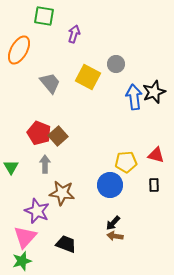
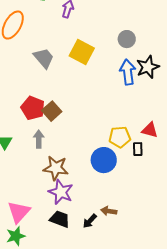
gray circle: (116, 64) -> (127, 39), moved
black rectangle: (154, 185) -> (138, 149), moved
purple star: (37, 211) -> (61, 192), moved
black arrow: (113, 223) -> (90, 221), moved

